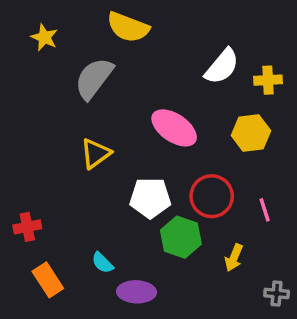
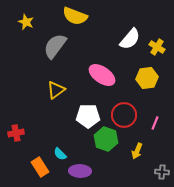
yellow cross: (268, 80) -> (157, 47), turned 35
pink line: (265, 210) -> (155, 123), turned 40
orange rectangle: (48, 280) -> (40, 167), moved

